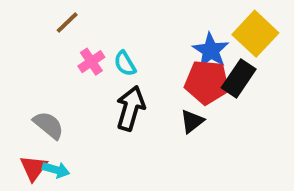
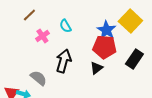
cyan semicircle: (125, 64) -> (65, 26), moved
black rectangle: (239, 78) -> (134, 59), moved
gray semicircle: (48, 125) -> (38, 78), moved

